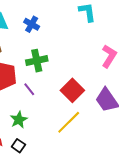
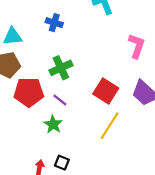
blue cross: (32, 24) -> (54, 23), moved
green star: (19, 120) -> (53, 124), moved

